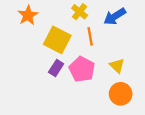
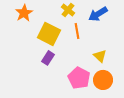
pink pentagon: (82, 69) -> (79, 78), moved

